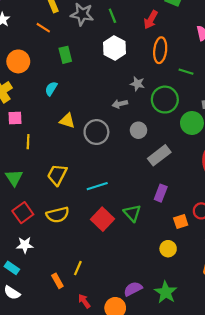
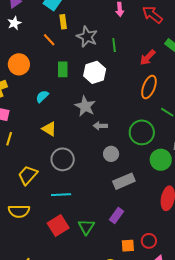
white hexagon: (114, 48) -> (95, 72), moved
gray star: (137, 84) -> (85, 106), moved, size x1.5
gray circle: (96, 132) -> (63, 159), moved

